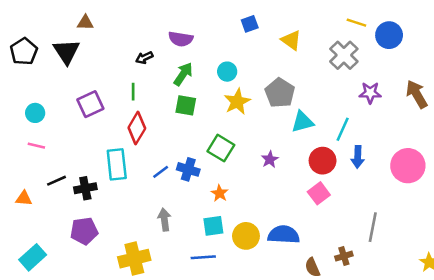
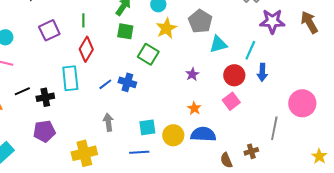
purple star: (370, 93) -> (272, 21), size x1.4
green square: (221, 148) -> (148, 54), moved
pink circle: (408, 166) -> (302, 103), moved
orange star: (220, 193) -> (194, 108), moved

